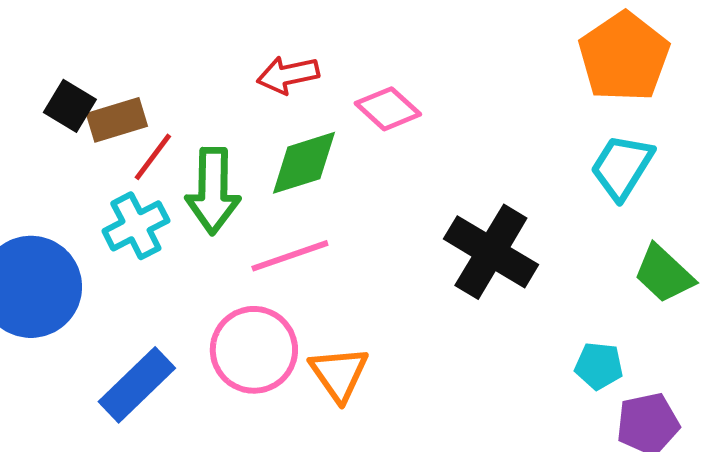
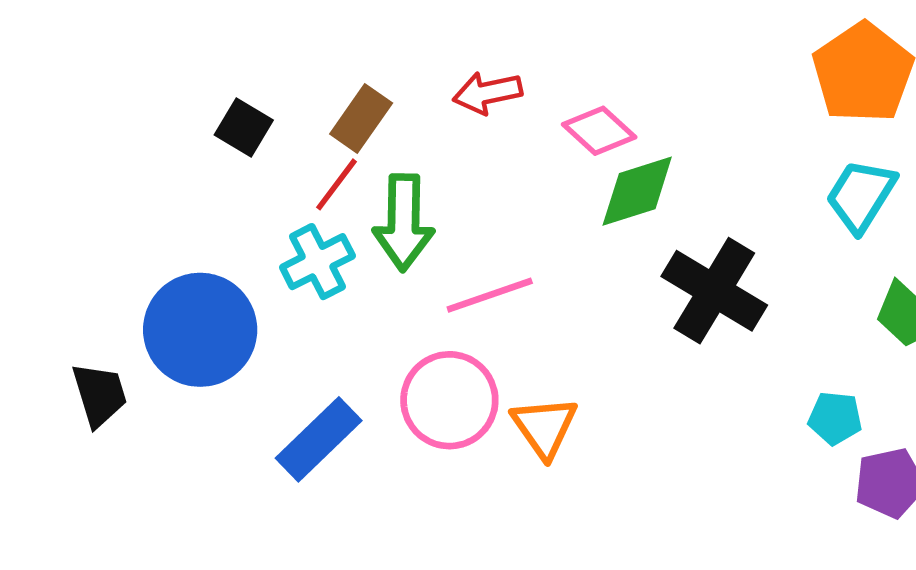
brown rectangle: (117, 120) -> (361, 118), moved, turned -38
green diamond: (304, 163) -> (637, 191), moved

